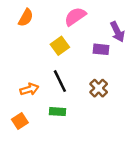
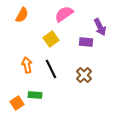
orange arrow: (29, 89) -> (27, 65), moved, turned -84
green rectangle: (58, 112) -> (35, 95), moved

